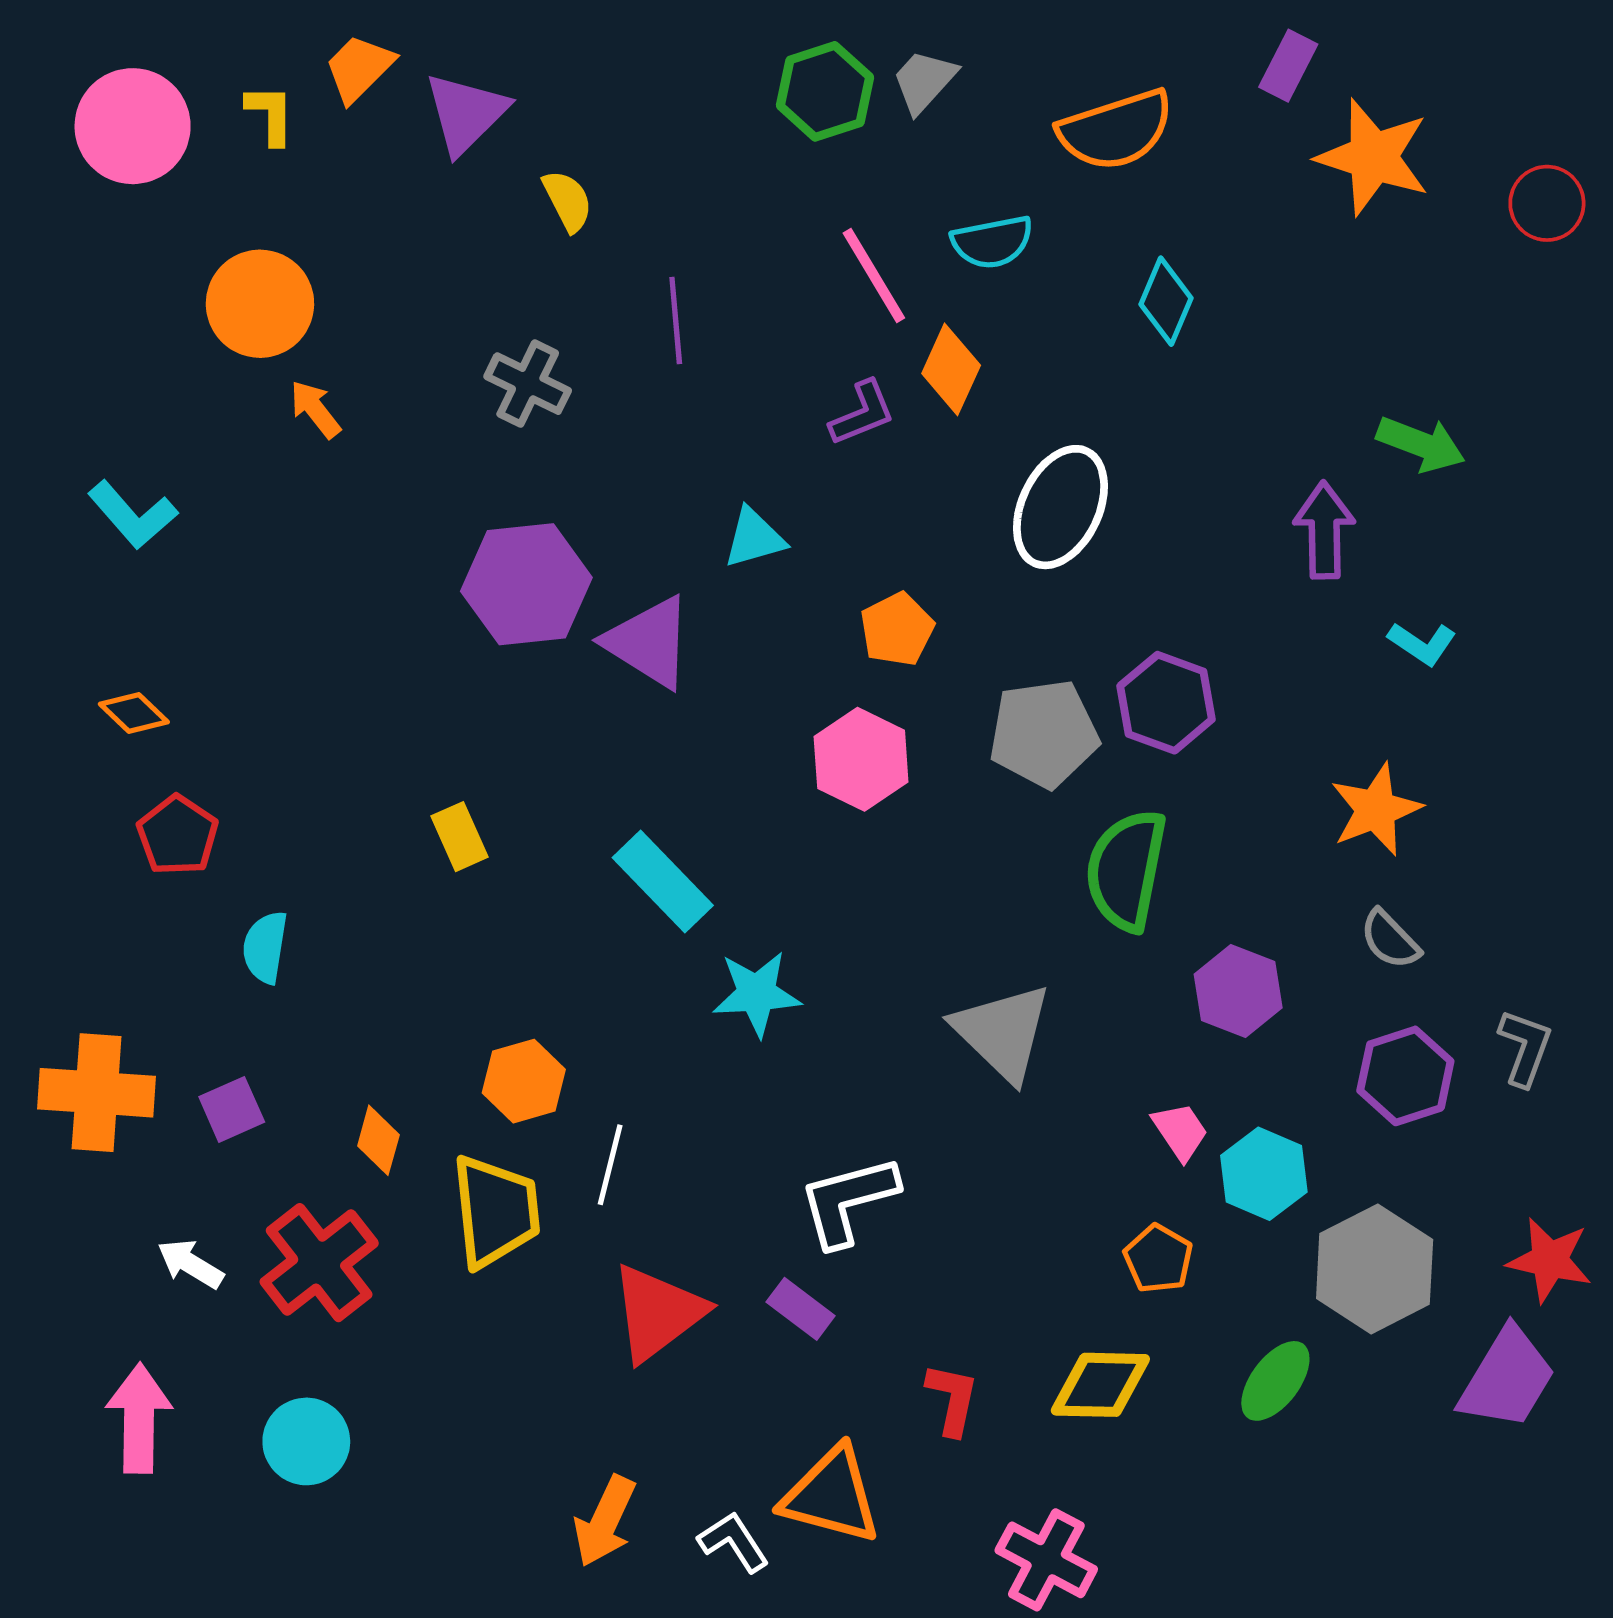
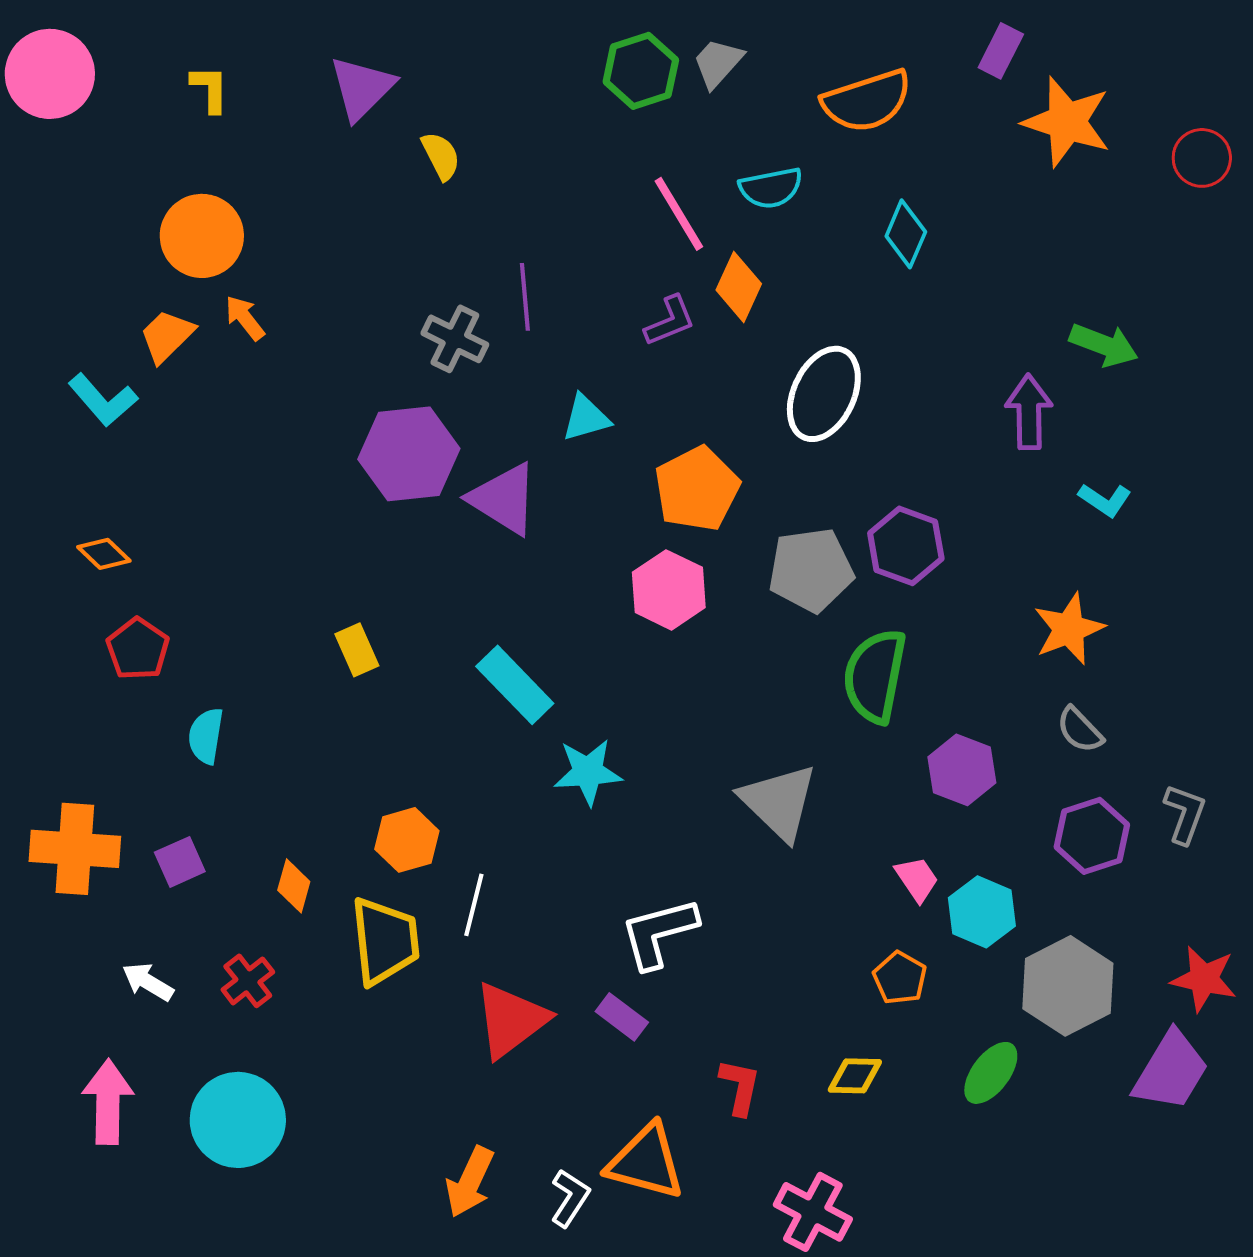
orange trapezoid: (359, 68) -> (167, 336), moved
pink circle: (133, 126) -> (50, 74), moved
purple line: (676, 320) -> (525, 297), moved
gray cross: (528, 384) -> (455, 339), moved
orange pentagon: (897, 629) -> (697, 489), size x1.5
red cross: (319, 1263) -> (248, 981), size x0.6
yellow diamond: (1100, 1385) -> (855, 1076), size x0.7
cyan circle: (306, 1441) -> (238, 1120), size x1.4
white L-shape: (734, 1542) -> (570, 1198), turned 66

